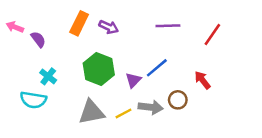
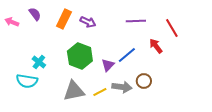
red line: (212, 34) -> (172, 28), turned -66
purple semicircle: (38, 39) -> (35, 14), moved
red arrow: (202, 80) -> (156, 46), moved

